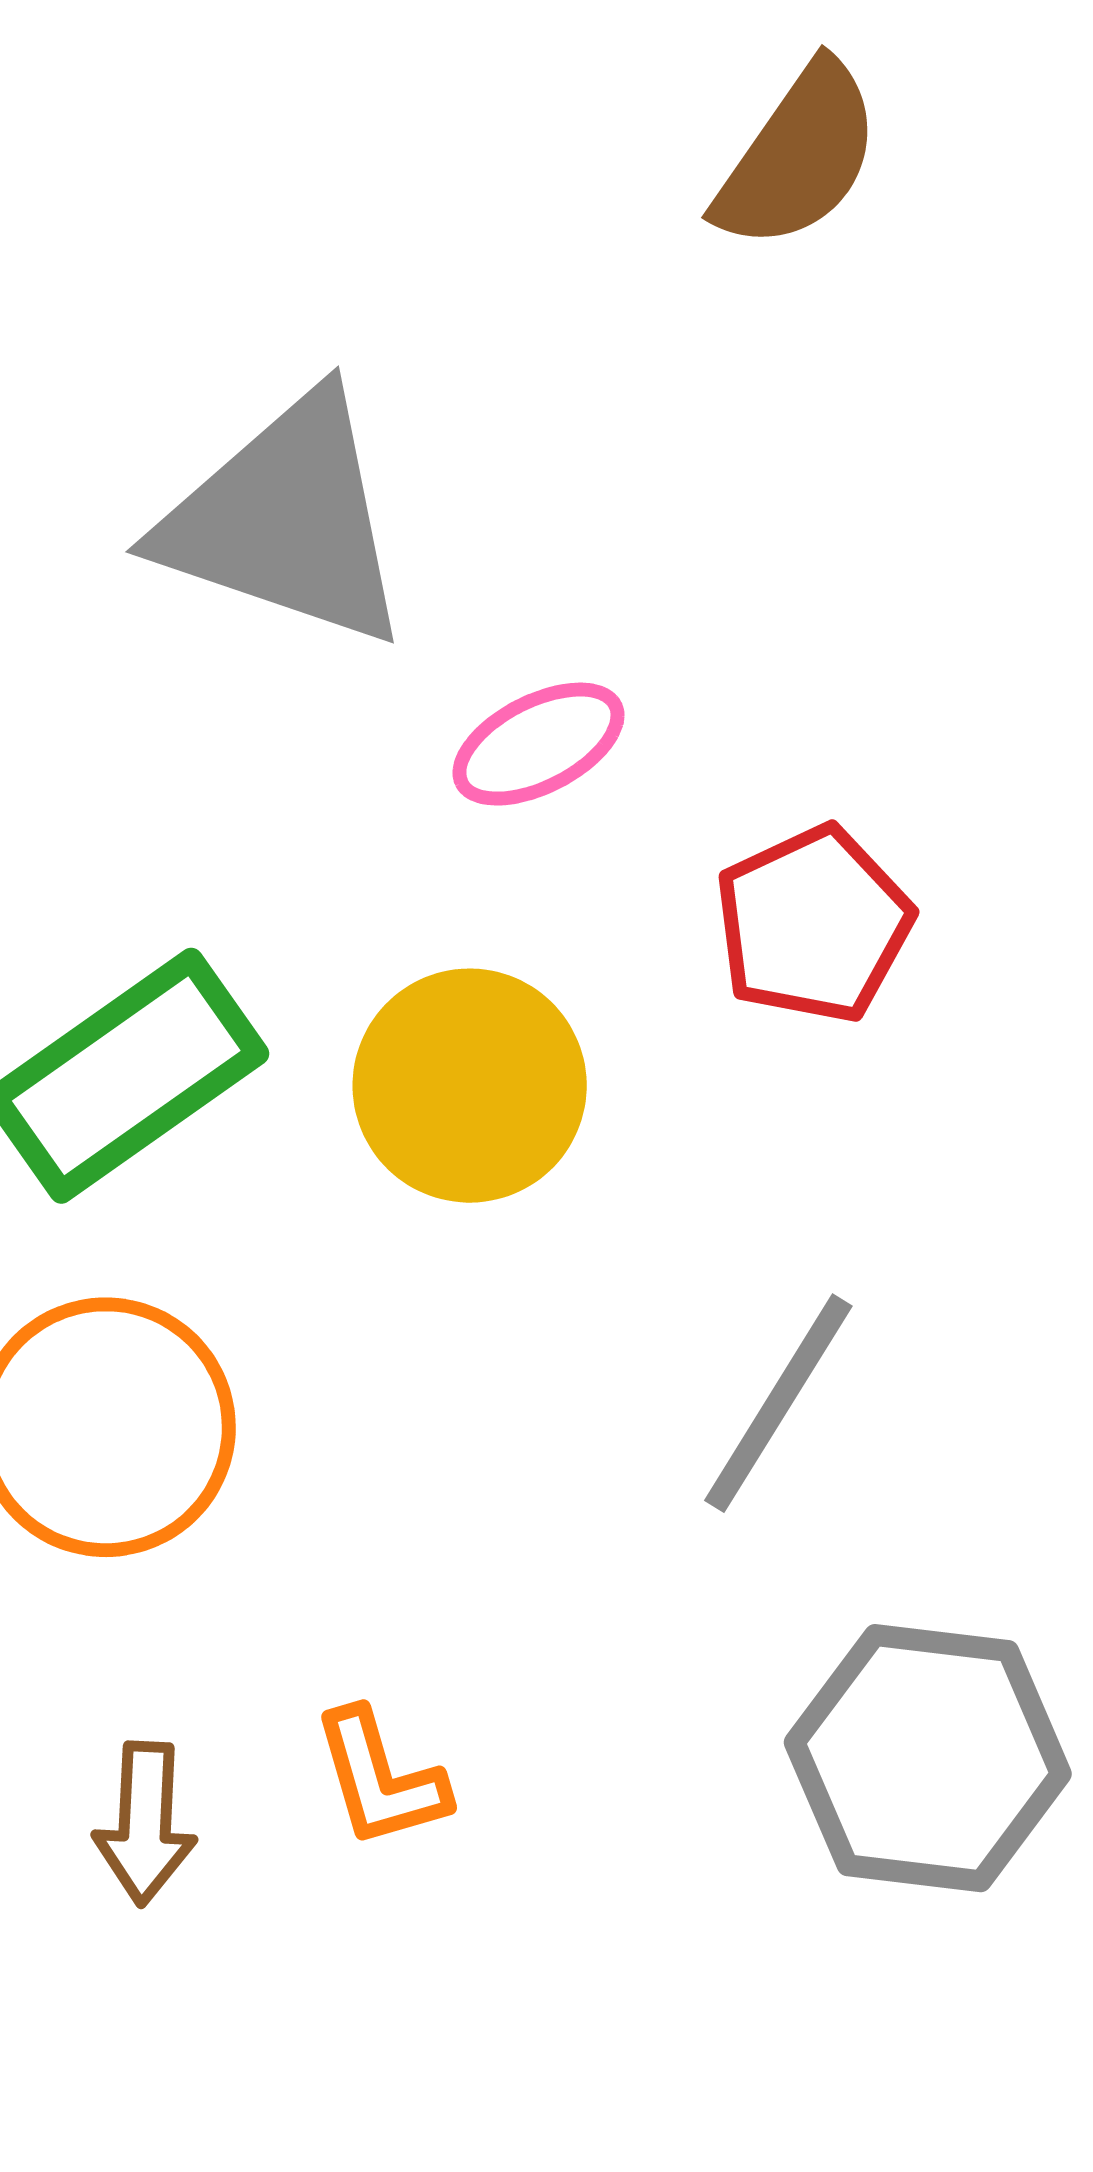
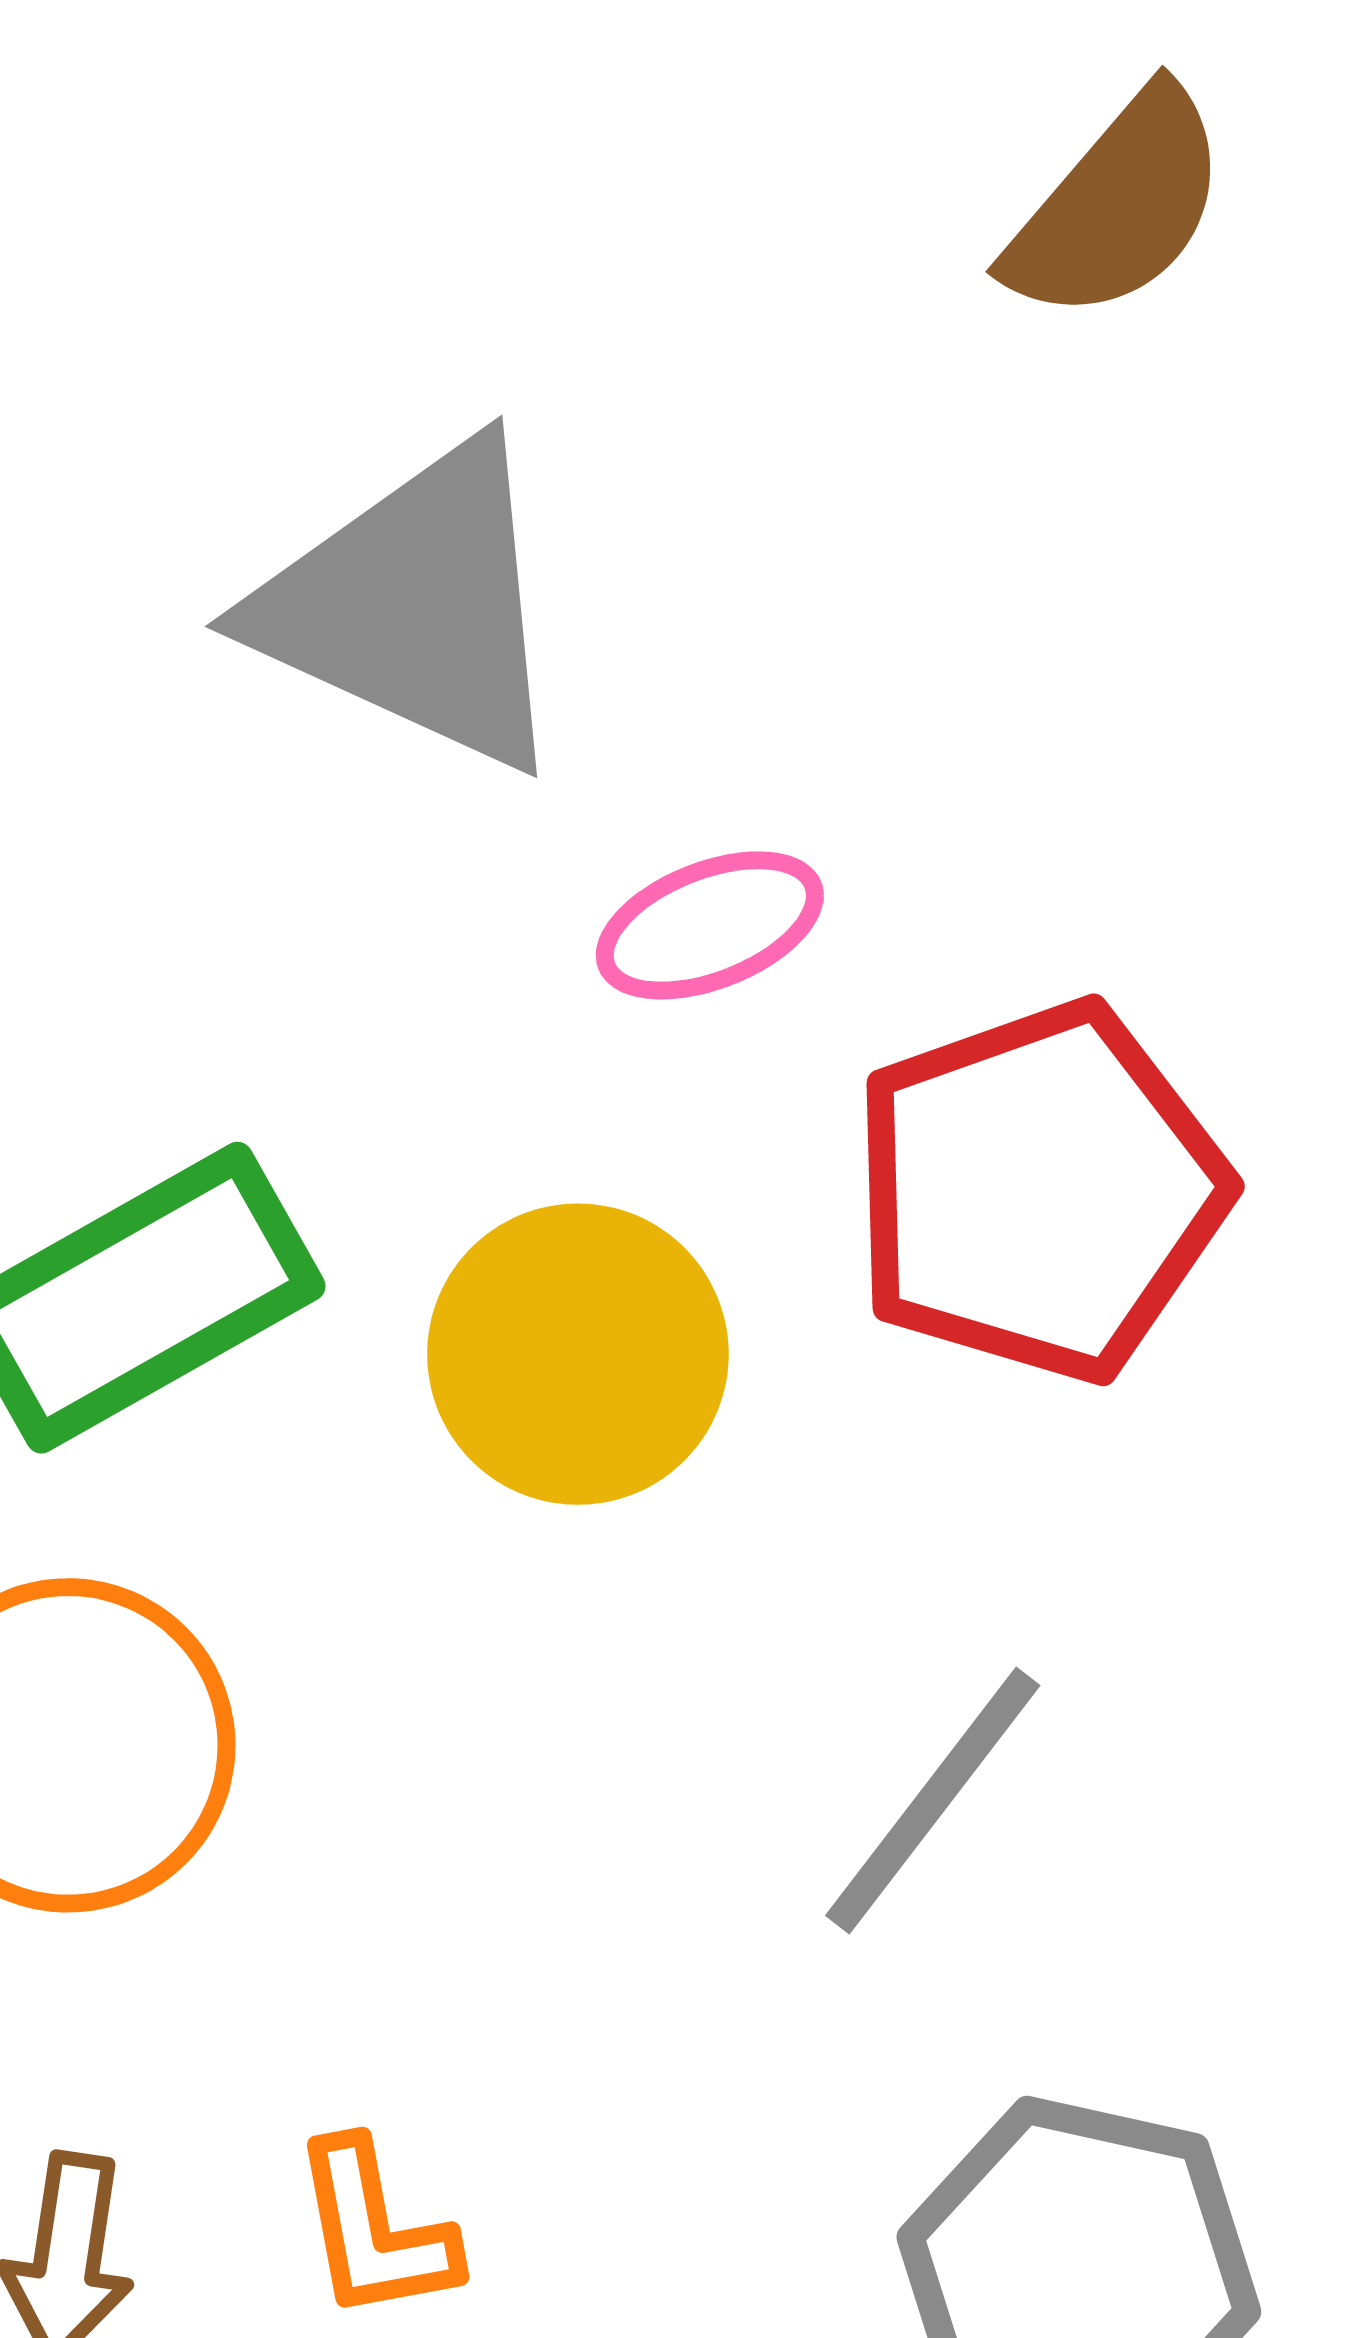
red pentagon: (813, 924) -> (1039, 1192), size x1.5

